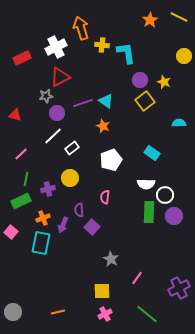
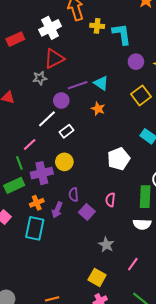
yellow square: (145, 101) -> (141, 95), moved
purple circle: (57, 113) -> (61, 101), moved
pink line: (21, 154) -> (30, 144), moved
white pentagon: (111, 160) -> (119, 159), moved
green line: (26, 179) -> (19, 163), turned -32
white semicircle: (146, 184) -> (142, 224), moved
purple cross: (48, 189) -> (42, 173), size x1.5
pink semicircle: (105, 197) -> (110, 200), moved
yellow square: (102, 291) -> (97, 277), turned 30

